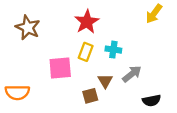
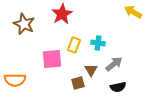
yellow arrow: (154, 14) -> (133, 12), turned 84
red star: (87, 22) -> (62, 14), moved
black semicircle: (152, 100) -> (118, 87), moved

